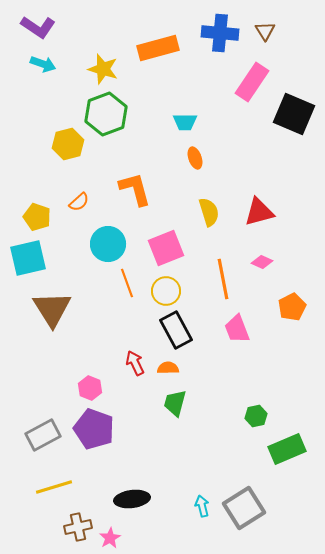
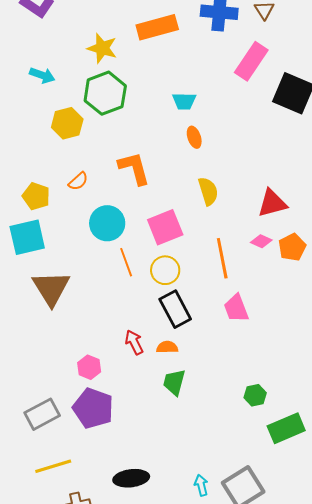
cyan arrow: (43, 64) -> (42, 75), moved
red triangle: (259, 212) -> (272, 203), moved
orange pentagon: (292, 307) -> (292, 247), moved

